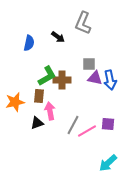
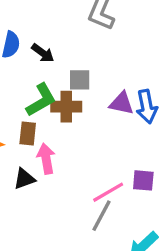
black arrow: (58, 37) -> (43, 53), moved
gray square: (89, 64) -> (80, 80), moved
gray line: (73, 125) -> (101, 216), moved

